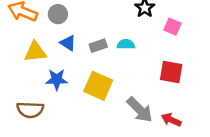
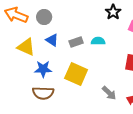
yellow triangle: (35, 52) -> (26, 47), turned 30
brown semicircle: (30, 110) -> (43, 93), moved
gray arrow: (140, 110) -> (109, 93), size x0.7

